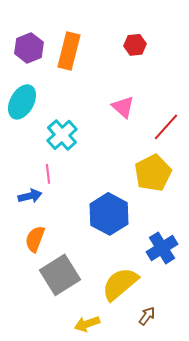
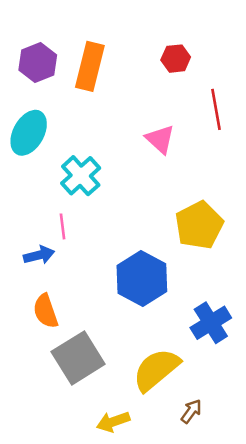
red line: (166, 127) -> (216, 109), moved, turned -52
orange semicircle: (35, 239) -> (46, 311), turned -40

